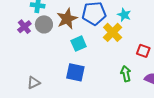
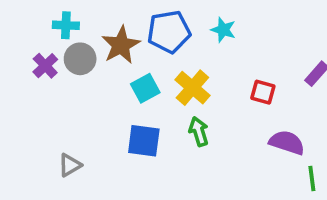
yellow cross: (113, 32) -> (192, 88), moved
green arrow: (126, 74) -> (199, 132), moved

